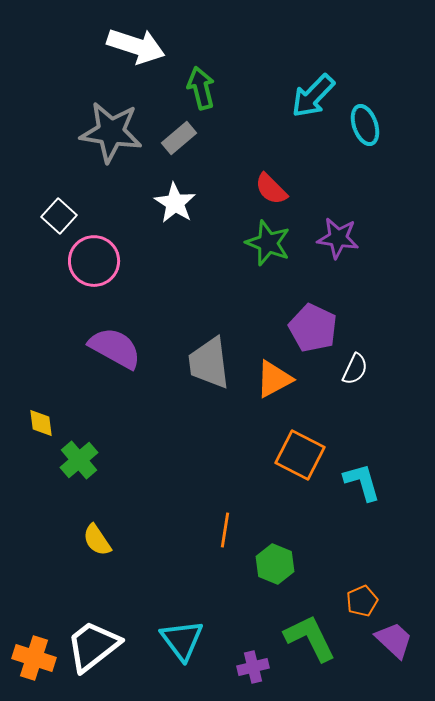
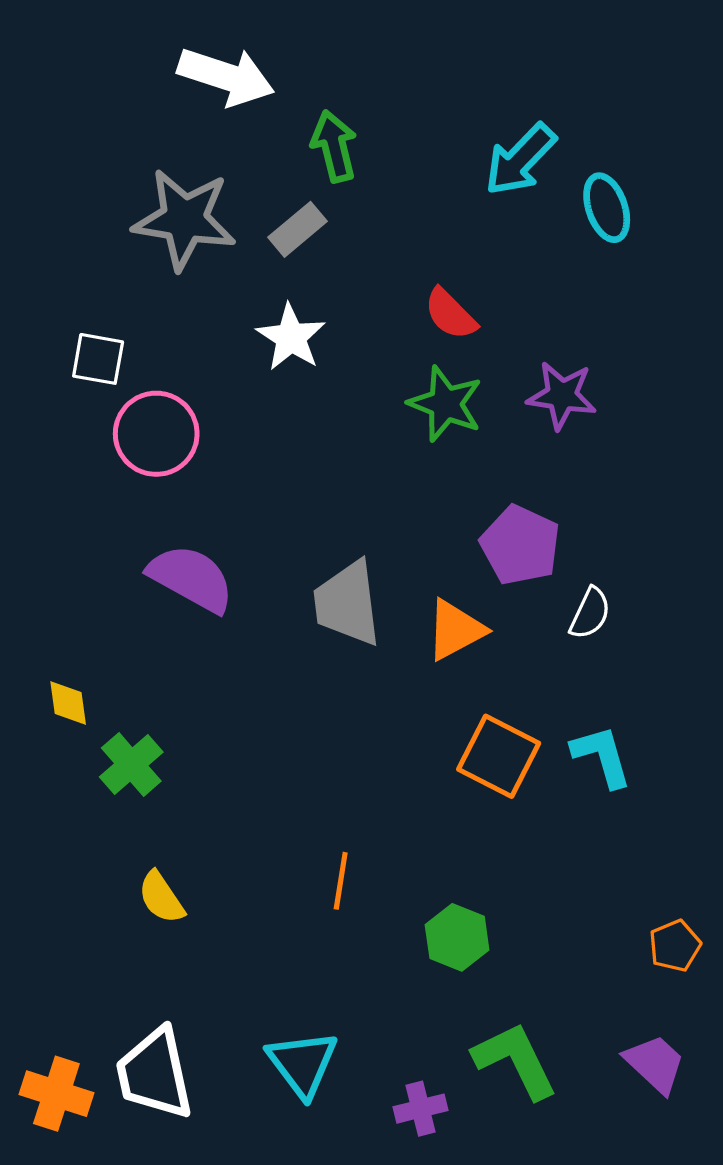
white square: (59, 216) -> (98, 359), turned -32
cyan L-shape: (362, 482) -> (602, 756), moved
orange line: (225, 530) -> (341, 881), moved
orange pentagon: (362, 601) -> (675, 946), moved
white trapezoid: (93, 646) -> (155, 1074), turned -64

